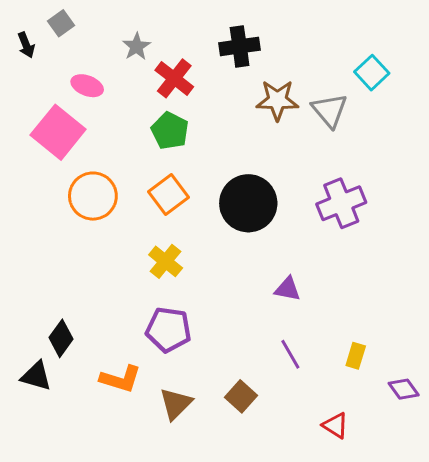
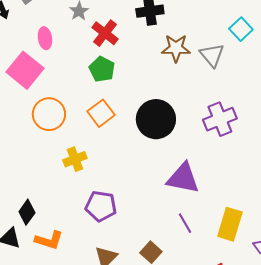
pink ellipse: (87, 86) -> (45, 38), turned 60
yellow cross: (166, 261) -> (75, 159), moved, turned 30
purple triangle: (287, 289) -> (183, 178), size x1.8
yellow rectangle: (356, 356) -> (230, 224), size x1.8
orange L-shape: (121, 379) -> (49, 240), moved

